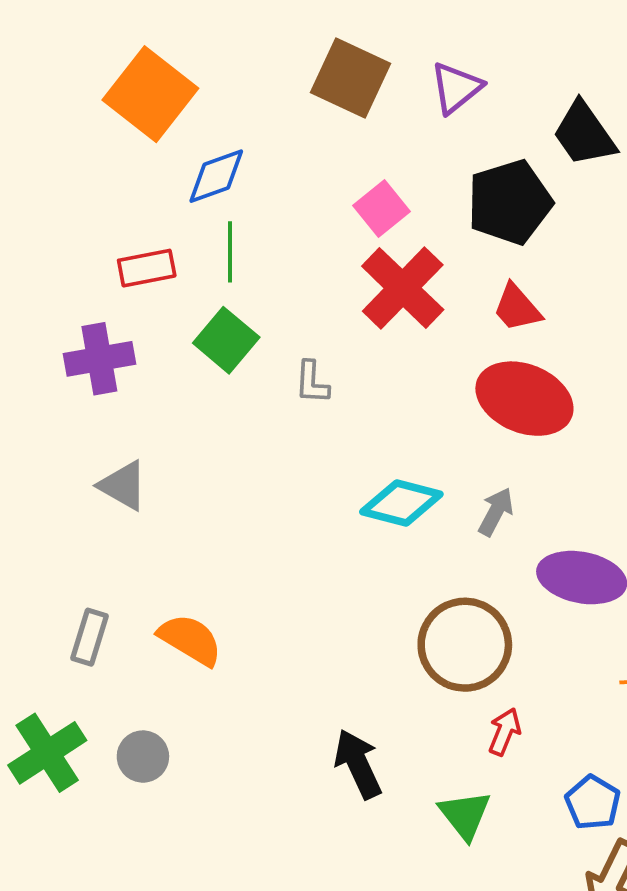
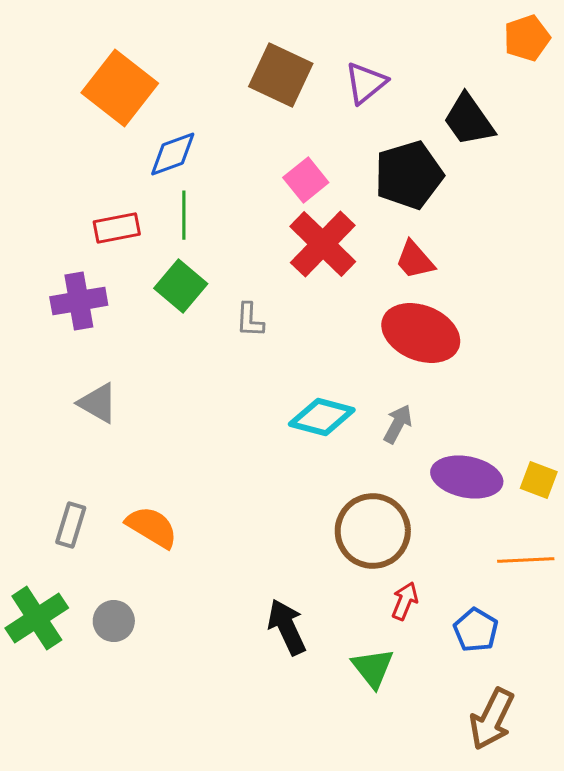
blue pentagon: (593, 802) -> (476, 630), moved

